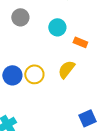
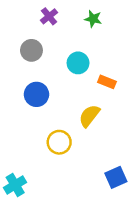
yellow circle: (34, 74) -> (59, 142), moved
blue circle: (12, 75) -> (36, 94), moved

